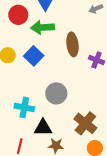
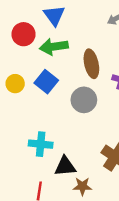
gray circle: (56, 93) -> (84, 100), moved

